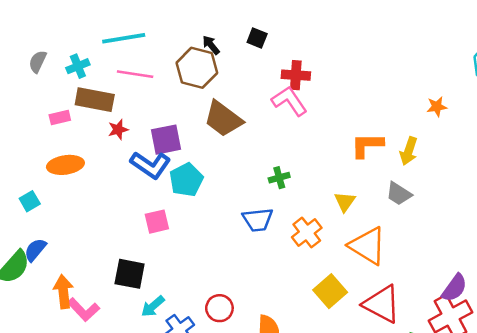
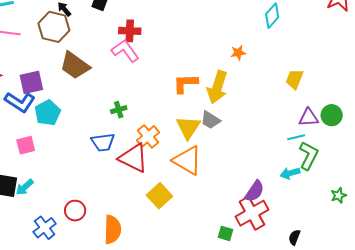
yellow arrow: (409, 151) -> (217, 87), size x1.5
yellow triangle: (345, 202) -> (188, 127), moved, size x1.5
orange cross: (307, 233) -> (148, 136), moved
red triangle: (382, 304) -> (133, 158), moved
cyan arrow: (153, 306) -> (25, 187), moved

